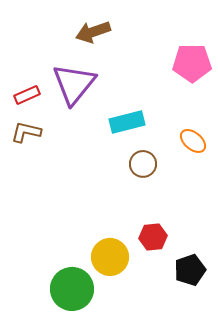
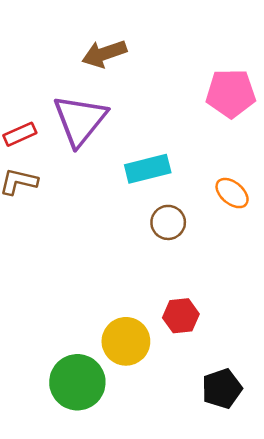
black pentagon: (190, 270) -> (222, 389), moved

